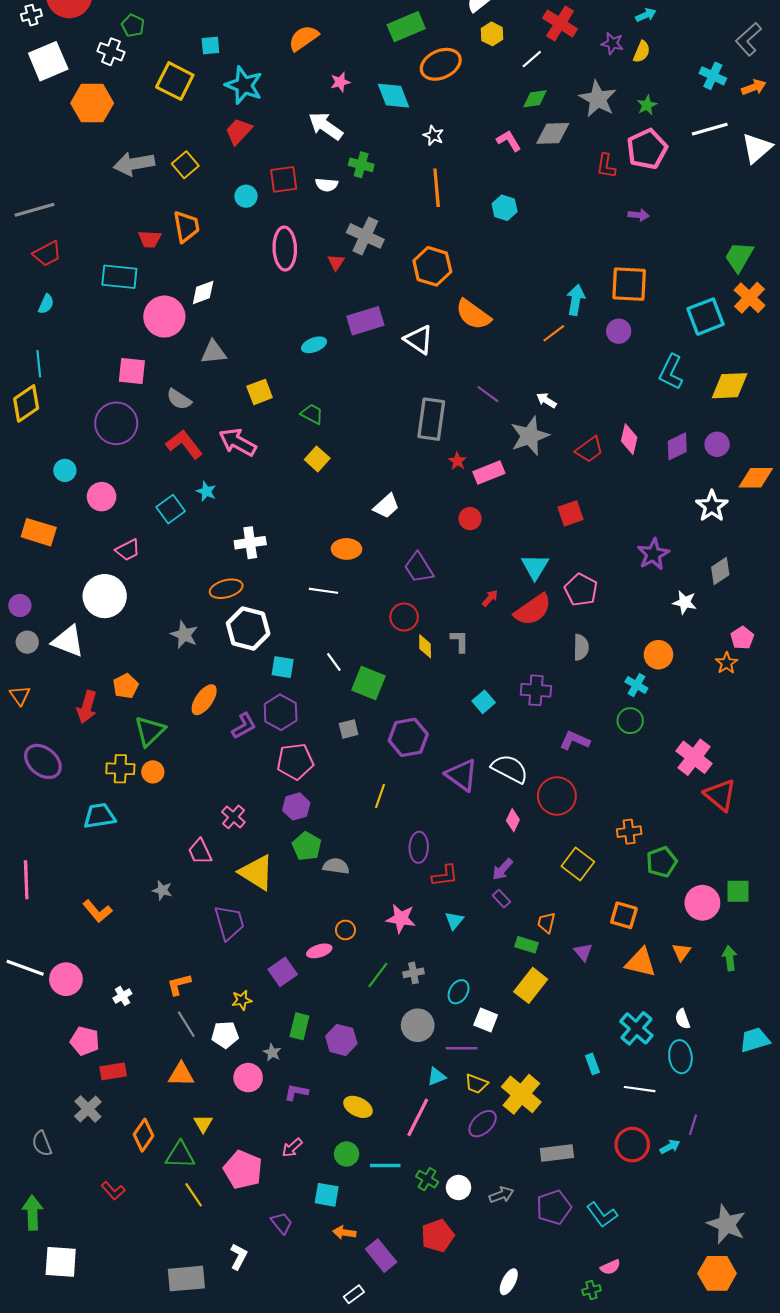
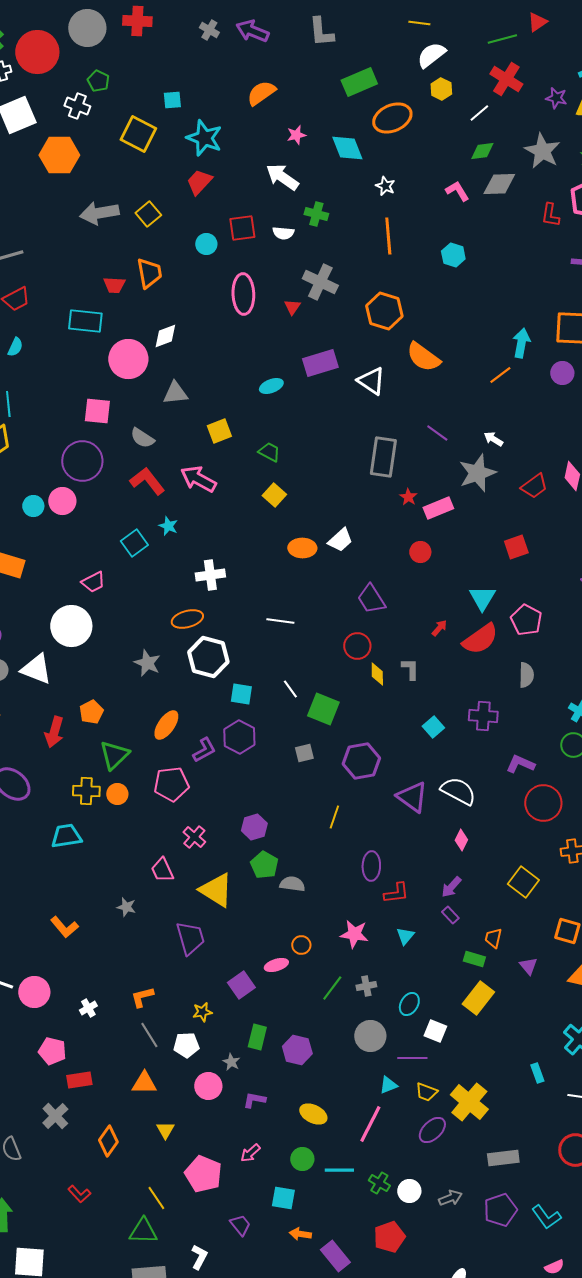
pink circle: (102, 497) -> (62, 501), moved
orange ellipse: (346, 549) -> (302, 548), moved
pink pentagon: (295, 761) -> (171, 784), moved
red circle: (557, 796) -> (543, 803), moved
green triangle: (180, 1155) -> (143, 1231), moved

